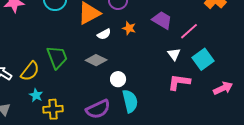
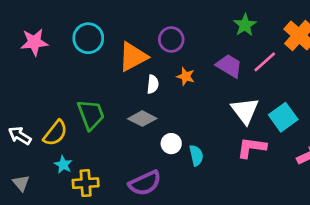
pink line: (189, 31) -> (265, 62), moved
white semicircle: (104, 34) -> (153, 84), turned -56
white triangle: (174, 54) -> (245, 111), size x1.6
cyan semicircle: (130, 101) -> (196, 155), moved, size x0.7

